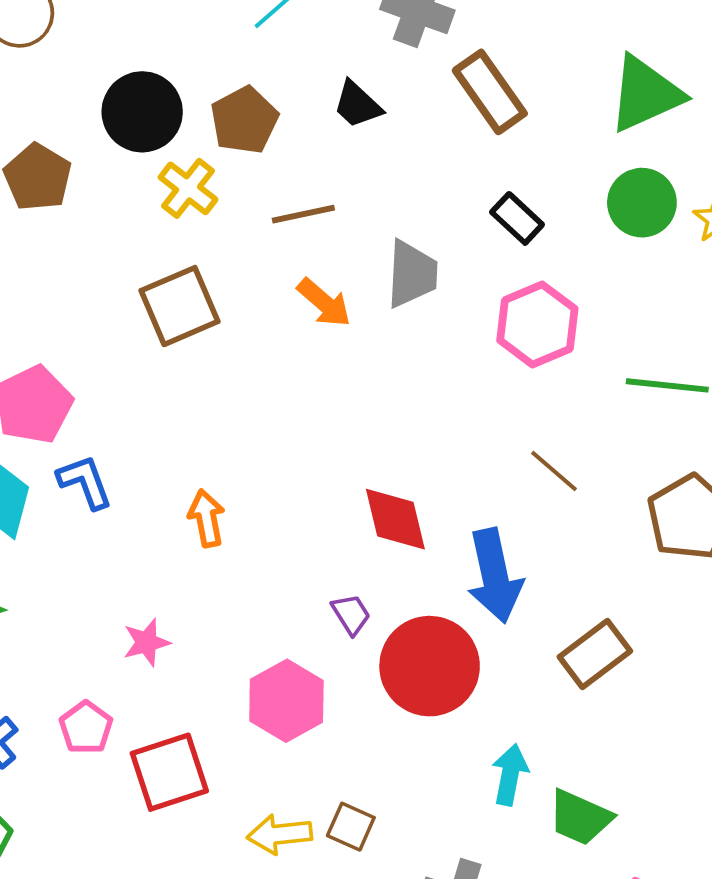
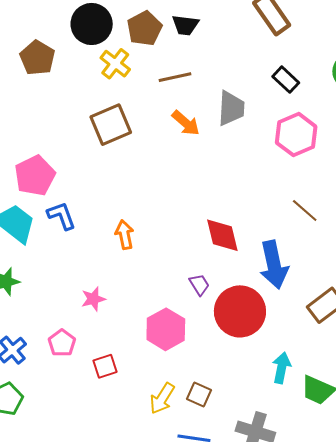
black trapezoid: (357, 105) -> (185, 25), moved, turned -36
red square: (169, 772) -> (105, 366), size x0.6
yellow arrow: (280, 834) -> (162, 398), turned -52

